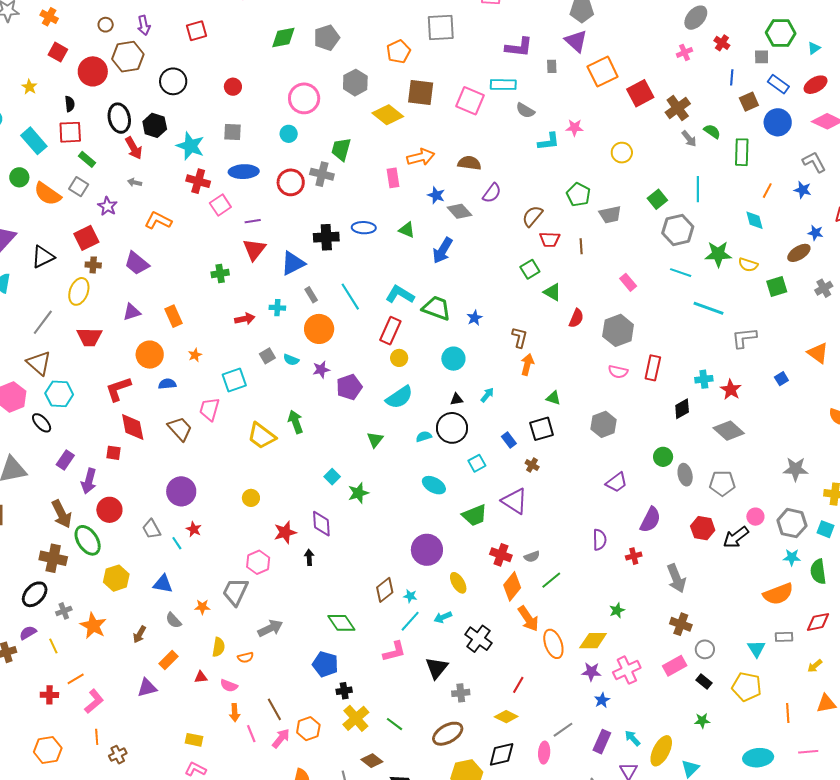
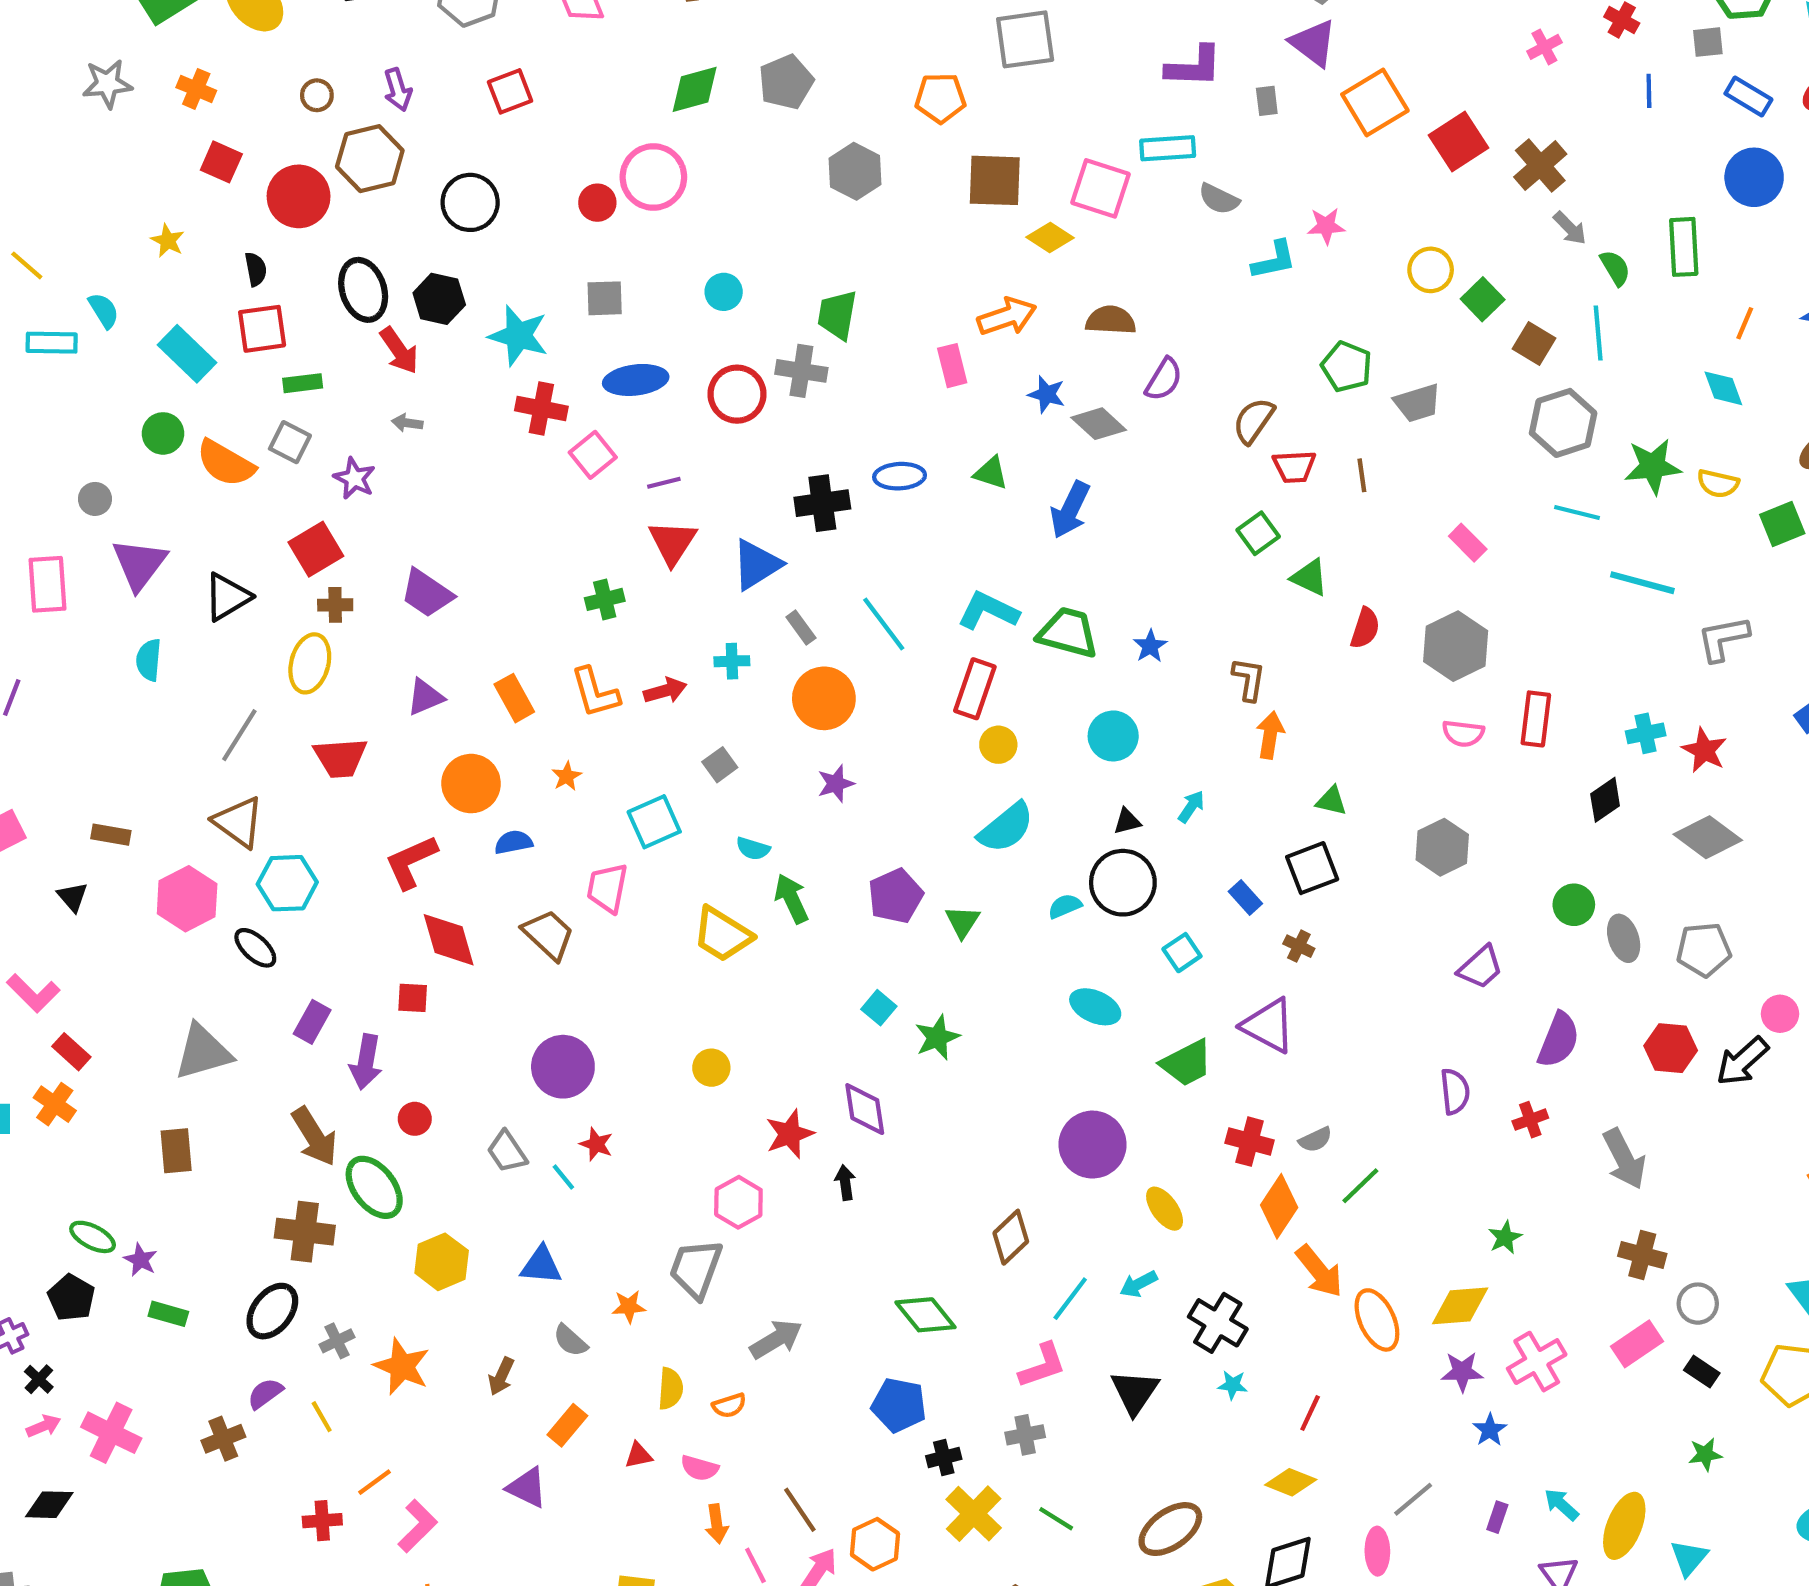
orange pentagon: (398, 52) -> (940, 98), turned 30
pink circle: (304, 98) -> (653, 177), moved
brown square: (749, 102) -> (1534, 343), moved, turned -30
yellow diamond: (388, 115) -> (1050, 238), moved, size x0.7
green semicircle: (712, 131) -> (1615, 268), moved, turned 30
green rectangle: (87, 159) -> (303, 383), turned -42
green square: (657, 199) -> (1483, 299), moved
orange L-shape: (158, 221) -> (595, 692), moved, turned -128
cyan semicircle: (291, 360) -> (753, 849), moved
purple pentagon: (349, 387) -> (895, 896), moved
red circle: (109, 510) -> (415, 1119), size x0.6
cyan star: (410, 596) -> (1233, 1385), moved
purple triangle: (147, 688) -> (527, 1487), turned 45
gray cross: (461, 693) -> (1025, 1435), moved
purple rectangle: (602, 742) -> (1497, 1517), size x0.6

